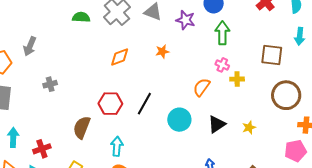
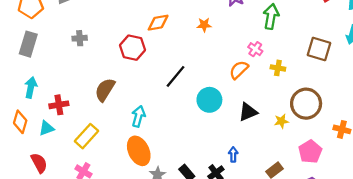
pink cross: (222, 65) -> (255, 49), moved
brown circle: (286, 95) -> (306, 104), moved
red hexagon: (110, 104) -> (132, 48), moved
pink pentagon: (295, 151) -> (310, 152), moved, turned -30

